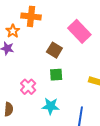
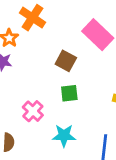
orange cross: (31, 16) -> (33, 18), turned 30

